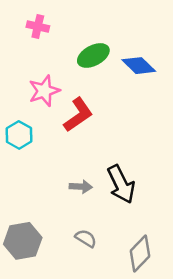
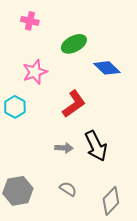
blue diamond: (139, 66) -> (107, 68), moved
red L-shape: (78, 115) -> (74, 104), moved

